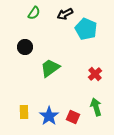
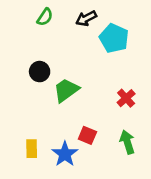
black circle: (25, 47) -> (40, 72), moved
red square: (73, 117) -> (87, 135), moved

